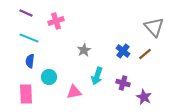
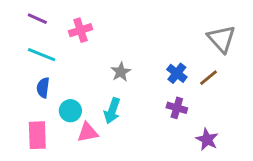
cyan arrow: (97, 76) -> (112, 111), moved
purple cross: (123, 83) -> (177, 108), moved
pink triangle: (74, 92) -> (88, 132), moved

